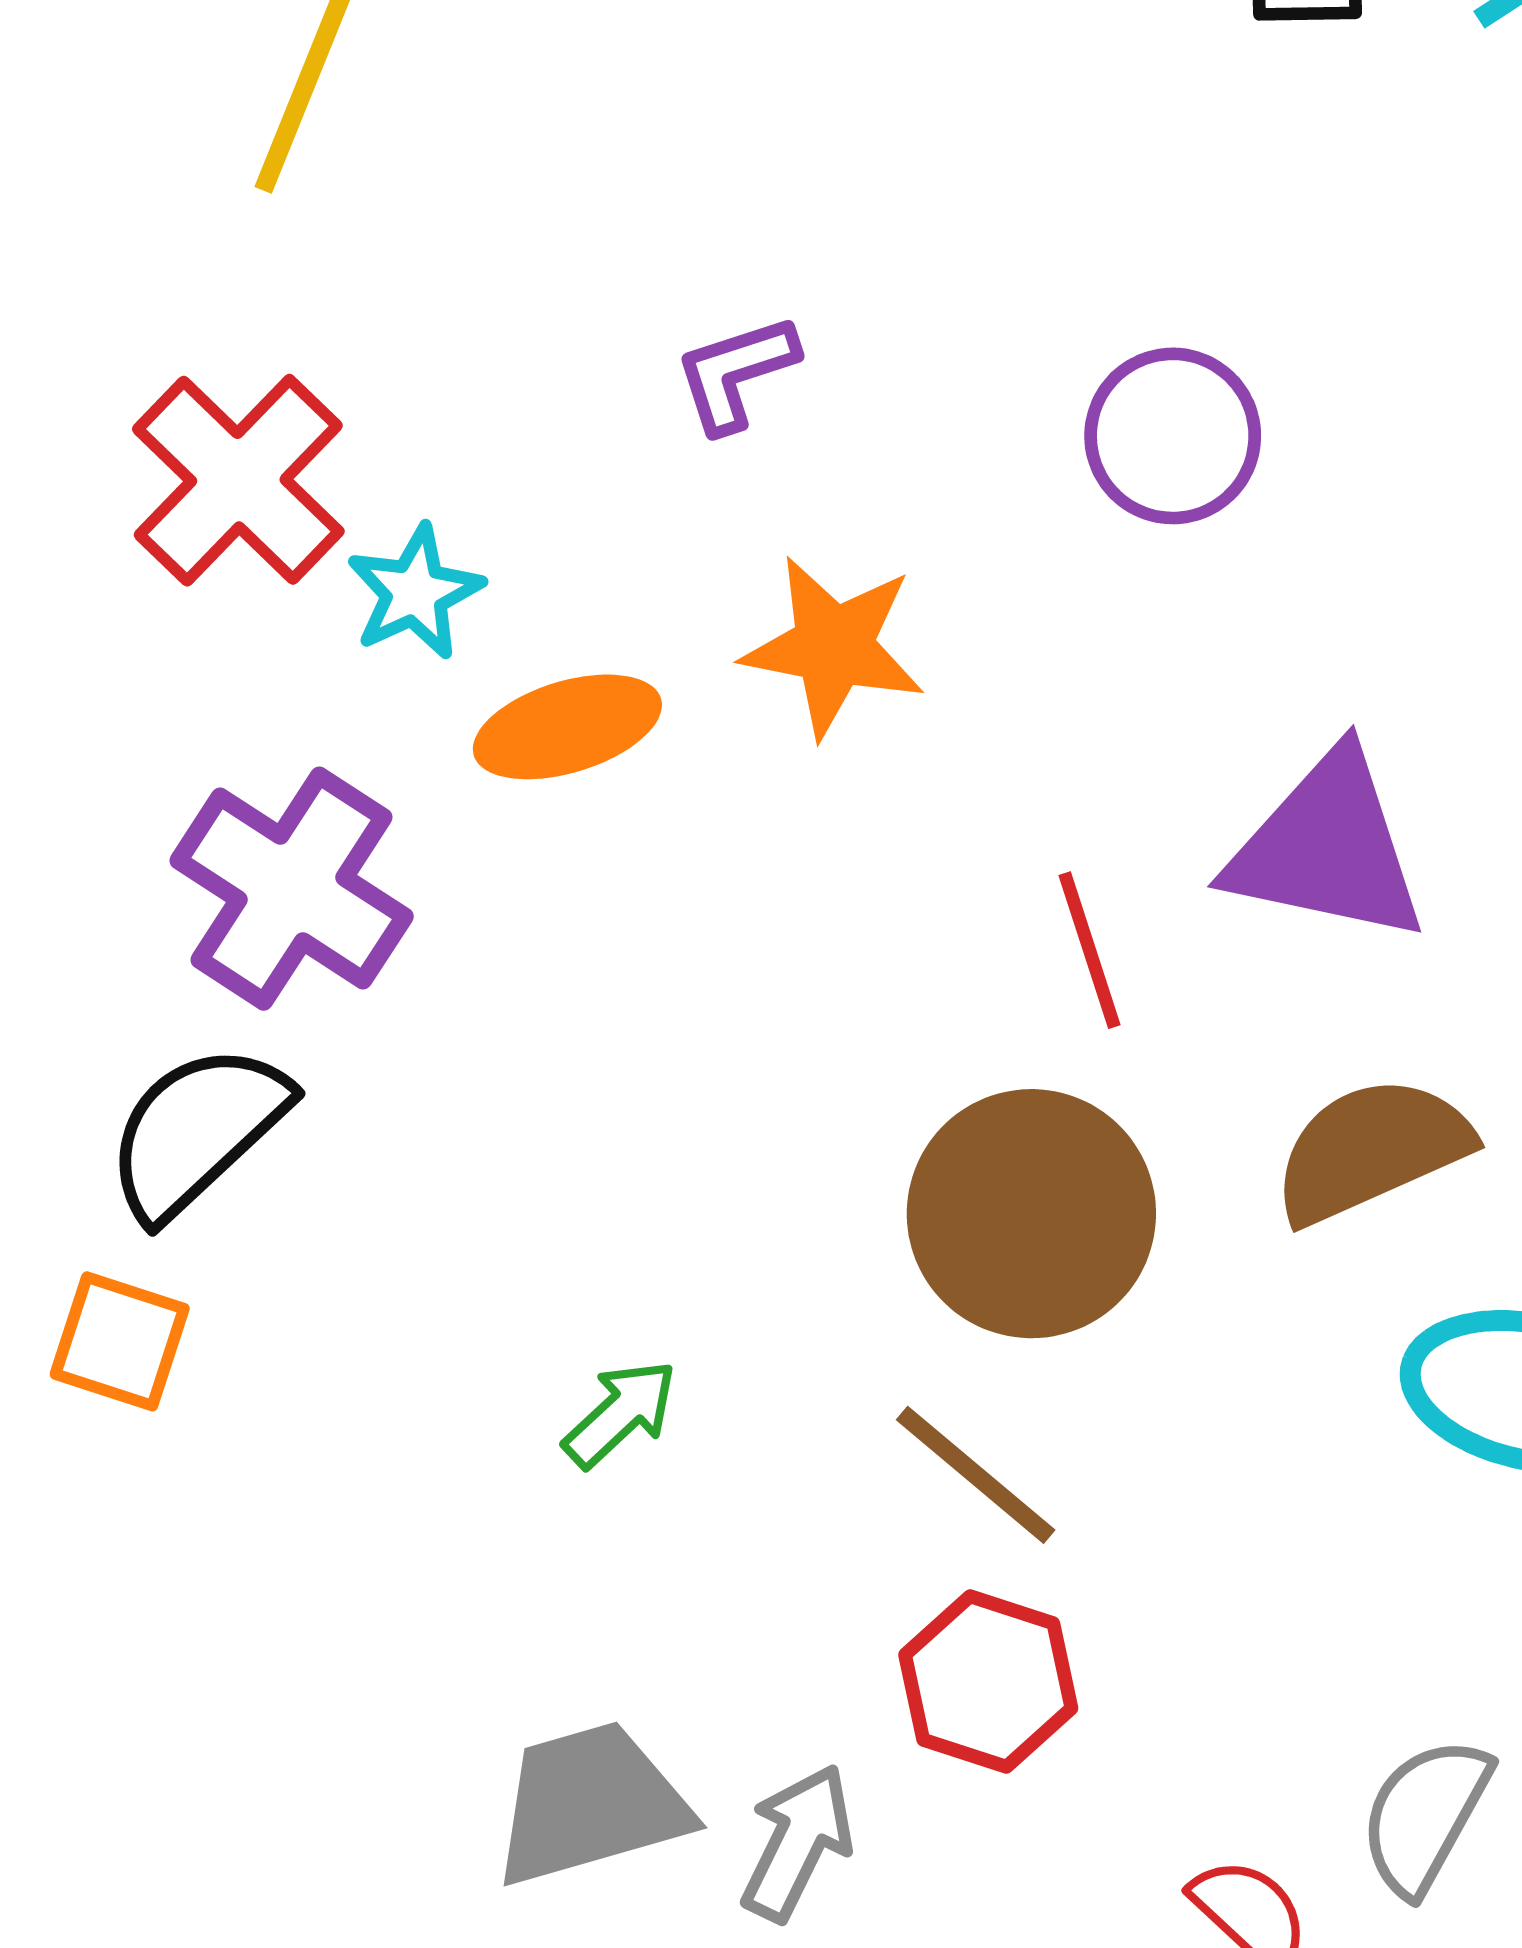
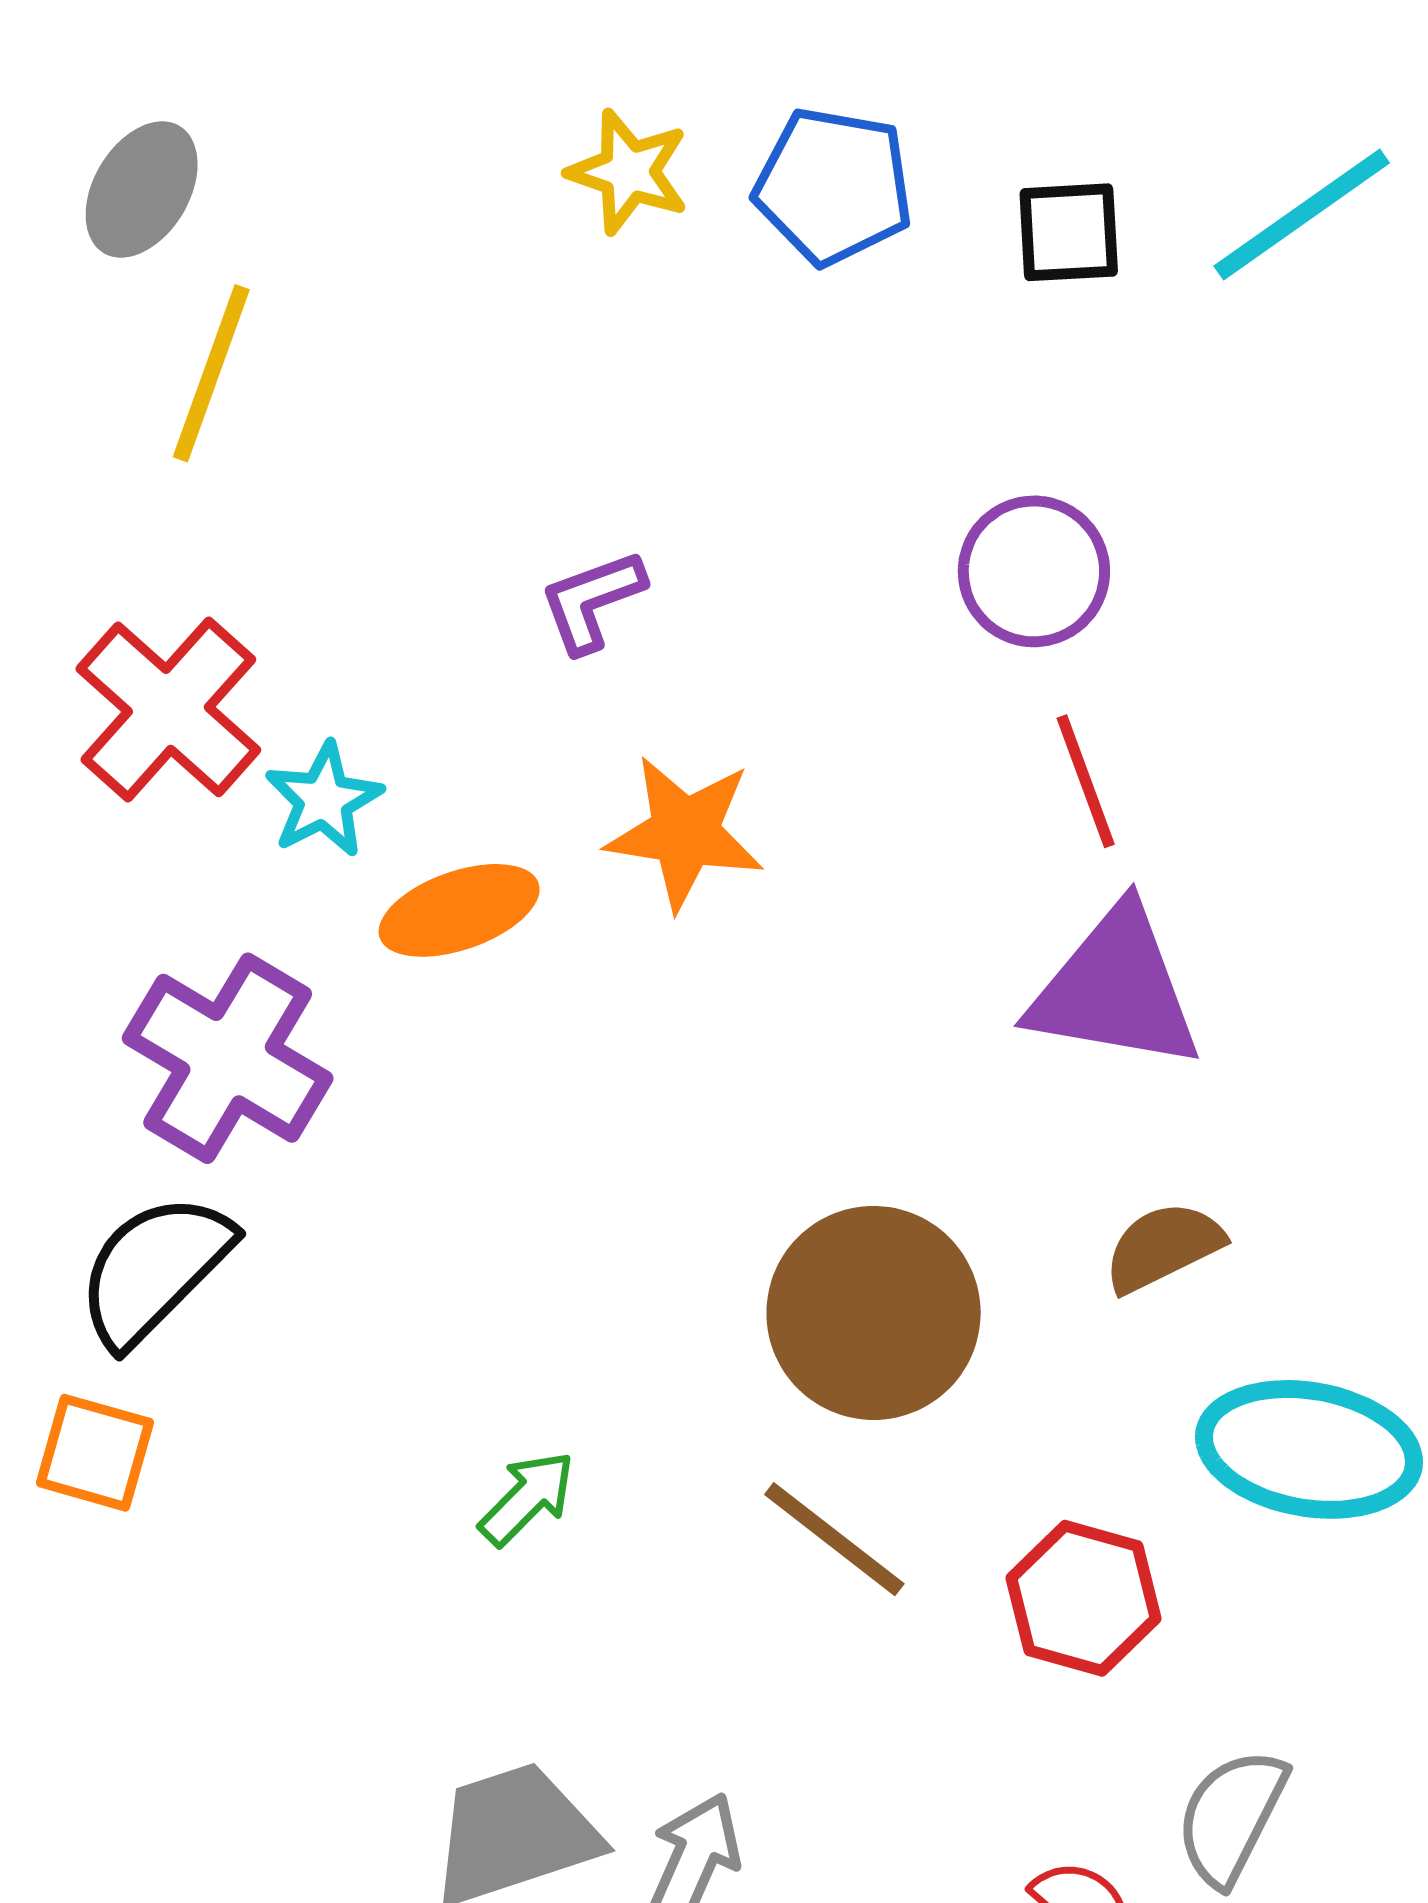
purple circle: (1173, 436) -> (1034, 571), moved
red line: (1090, 950) -> (1086, 781), moved
brown semicircle: (1371, 1150) -> (1163, 1247), size x0.7
red hexagon: (988, 1681) -> (1083, 1598), moved

